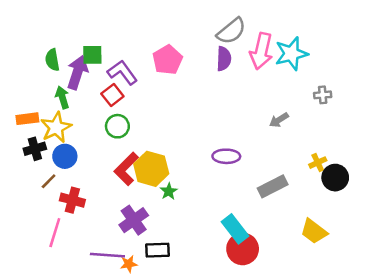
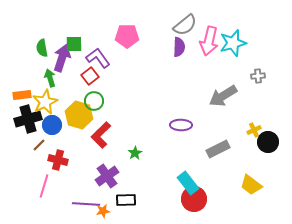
pink pentagon: (167, 60) -> (127, 36), moved, turned 30
gray arrow: (279, 120) -> (223, 96), size x1.8
black cross: (35, 149) -> (28, 119), size x1.5
yellow hexagon: (151, 169) -> (79, 115), moved

